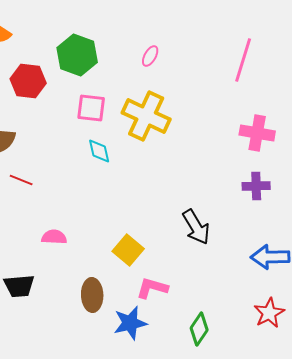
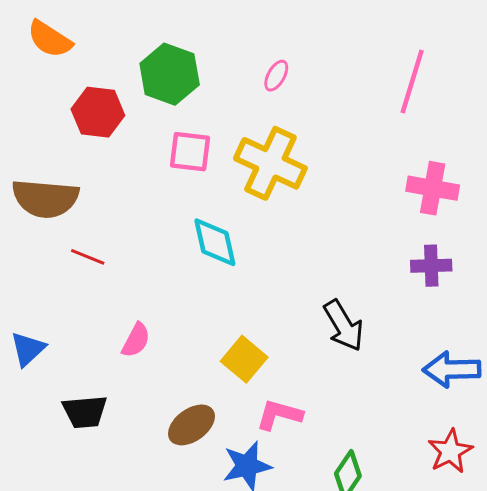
cyan diamond: (99, 151) -> (215, 242), moved, size x1.4
pink semicircle: (54, 237) -> (136, 340), turned 115
brown ellipse: (92, 295) -> (191, 425), turned 56

